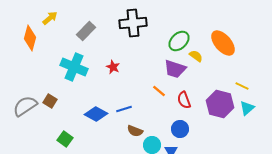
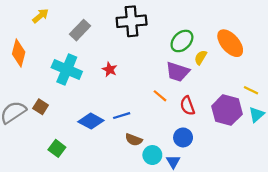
orange diamond: (30, 38) -> (19, 53), moved
yellow semicircle: (196, 56) -> (201, 57), turned -96

